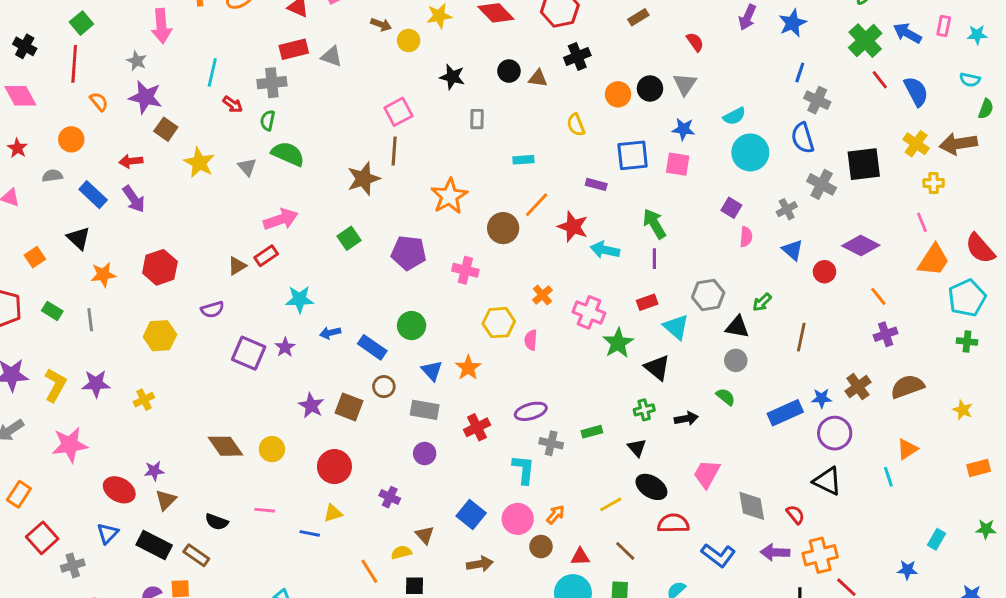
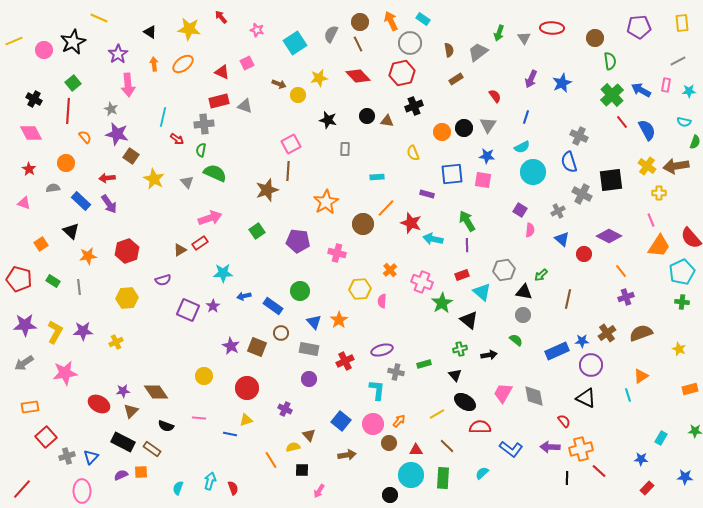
blue line: (800, 72) -> (526, 117), moved
brown diamond: (225, 446) -> (156, 392), moved
orange rectangle: (19, 494) -> (30, 407), turned 48
gray diamond: (752, 506) -> (534, 396), moved
blue triangle: (108, 533) -> (91, 457), moved

